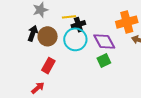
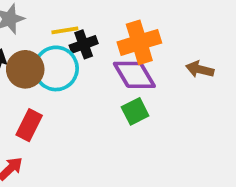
orange cross: (127, 22) -> (139, 42), moved
cyan circle: (75, 39) -> (56, 68), moved

